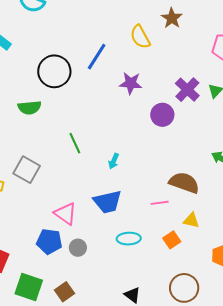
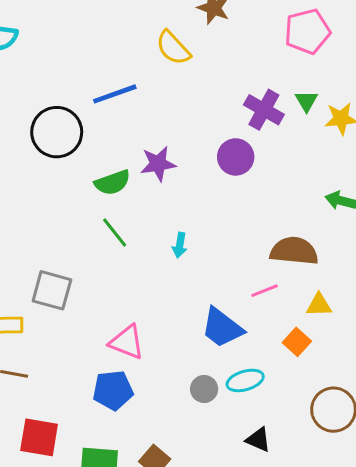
blue line: (97, 57) -> (115, 94), turned 52
purple star: (131, 83) -> (158, 164), moved
green semicircle: (29, 108) -> (112, 182), moved
blue trapezoid: (107, 202) -> (222, 328), moved, turned 64
cyan ellipse: (129, 239) -> (245, 380), moved
gray circle: (78, 248) -> (204, 389), moved

